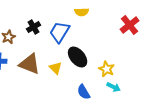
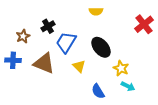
blue trapezoid: (60, 32) -> (66, 42), moved
black ellipse: (78, 57) -> (101, 47), moved
yellow triangle: (56, 68) -> (79, 66), moved

